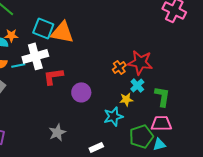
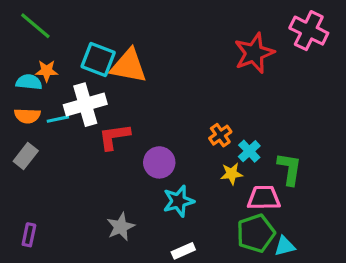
red star: (140, 62) -> (254, 53), moved, turned -30
orange cross: (119, 67) -> (220, 135), moved
cyan star: (113, 116) -> (179, 201), moved
pink trapezoid: (161, 123) -> (264, 198), moved

